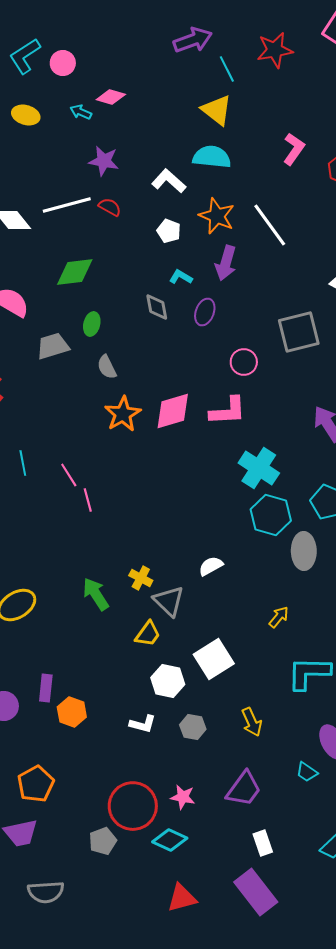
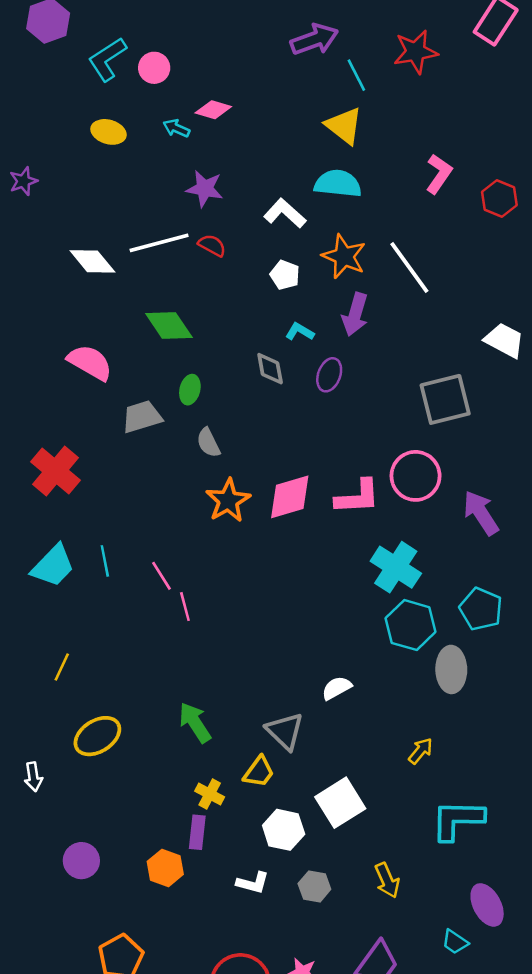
green diamond: (75, 272) -> (169, 325), turned 63
pink circle: (244, 362) -> (416, 476), moved, size x1.5
yellow cross: (141, 578) -> (210, 794), moved
purple rectangle: (46, 688) -> (197, 832), moved

